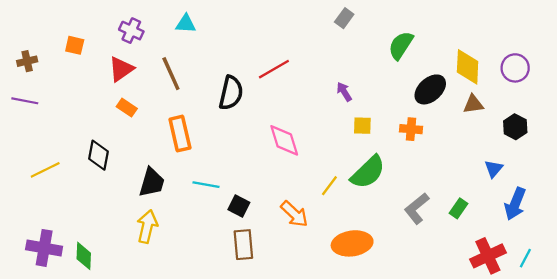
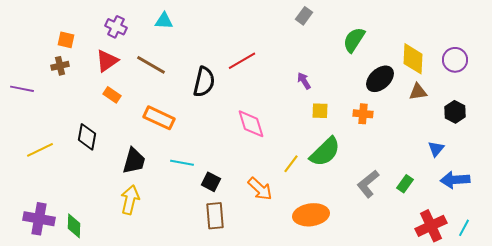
brown cross: (27, 61) -> (60, 66), moved
brown line: (171, 74) -> (151, 65), turned -36
orange rectangle: (180, 134) -> (159, 118), turned -52
blue arrow: (515, 204) -> (455, 180), turned 64

